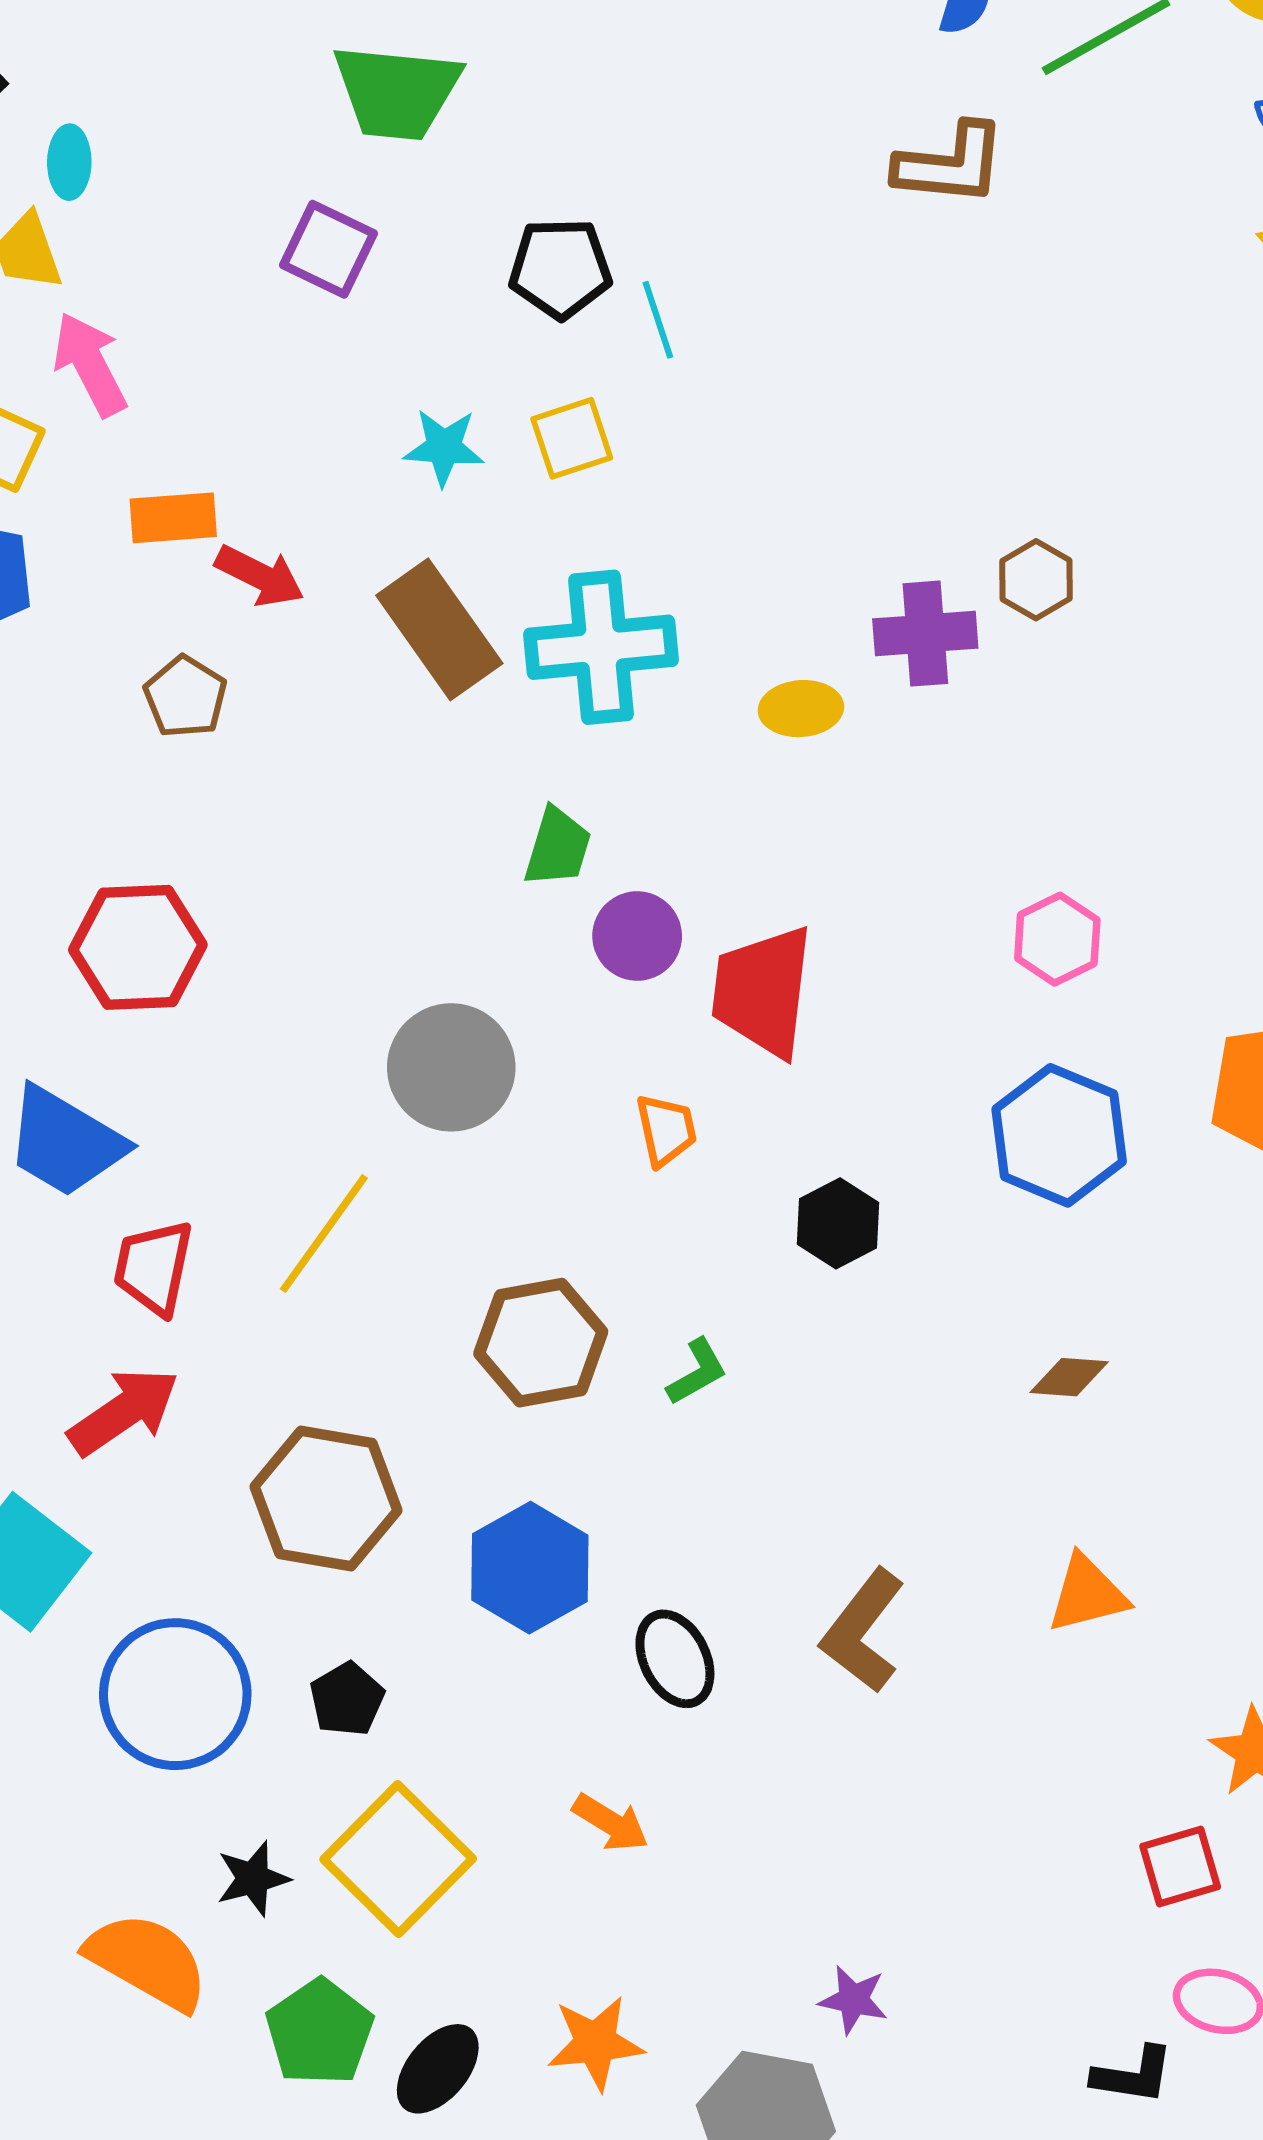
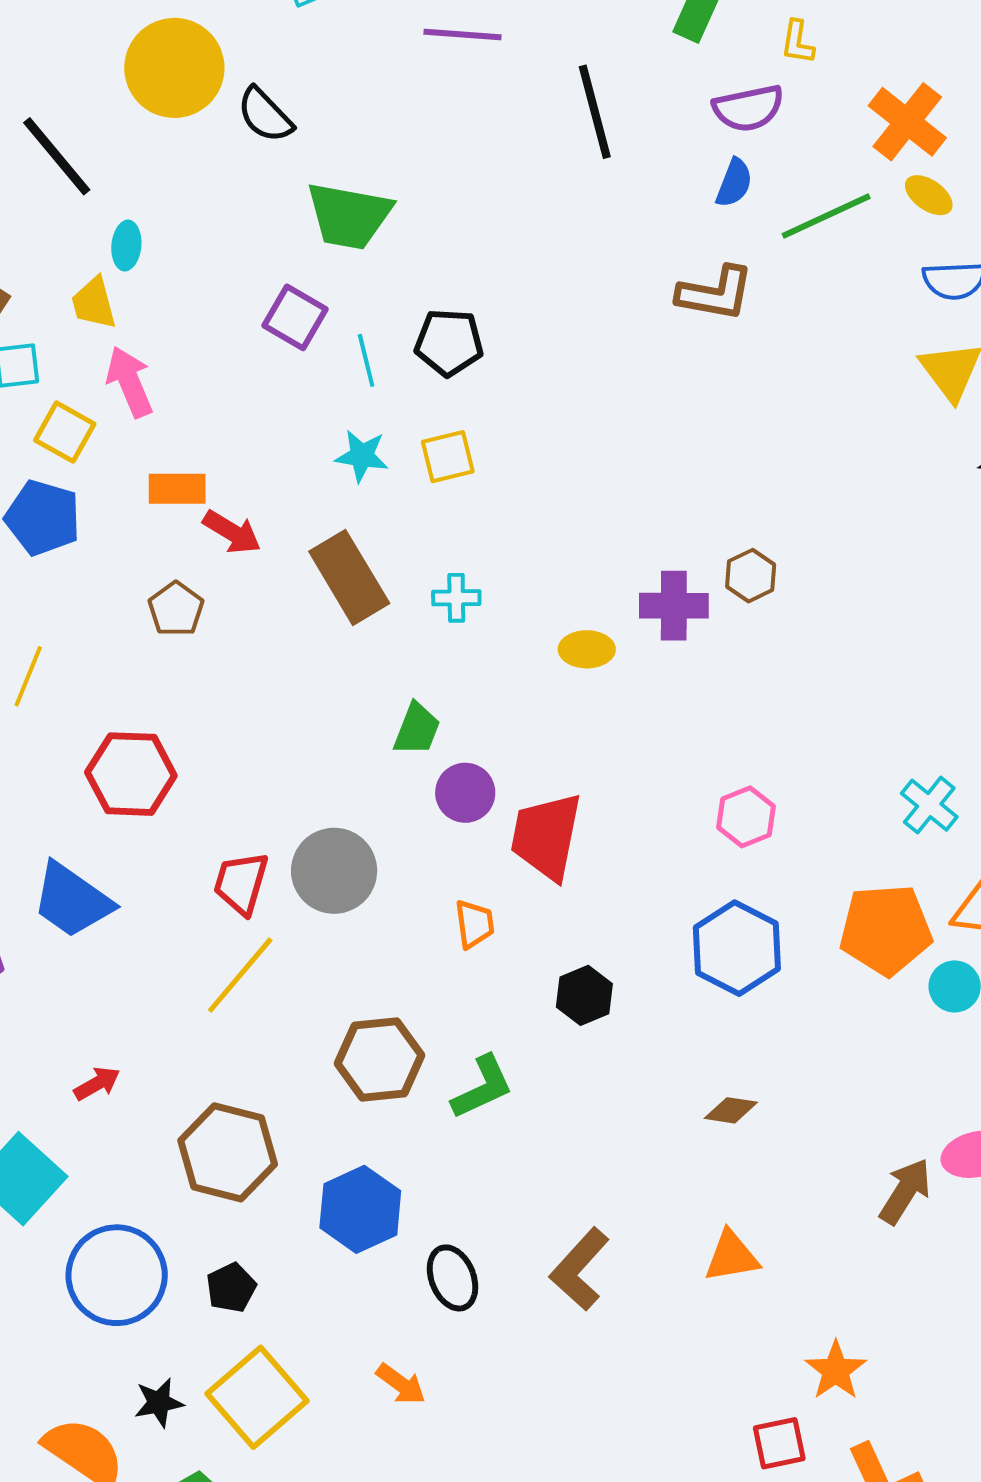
cyan line: (658, 320) -> (366, 360), moved
cyan cross: (601, 647) -> (456, 598), size x0.5
red trapezoid: (153, 1267) -> (241, 883), moved
green L-shape: (697, 1372) -> (482, 1087), size x1.5
red arrow: (124, 1412) -> (97, 1084), size x0.6

